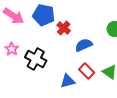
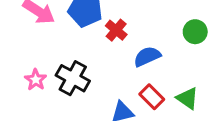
pink star: (12, 49) -> (36, 80), moved

